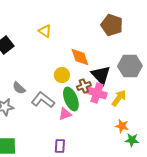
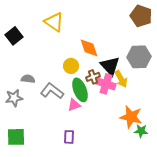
brown pentagon: (112, 25) -> (141, 16), moved
yellow triangle: (45, 31) -> (54, 22), size x1.5
gray semicircle: (19, 88) -> (28, 79), turned 144
yellow arrow: (119, 98) -> (121, 79), moved, turned 114
orange star: (122, 126) -> (131, 117), size x1.6

